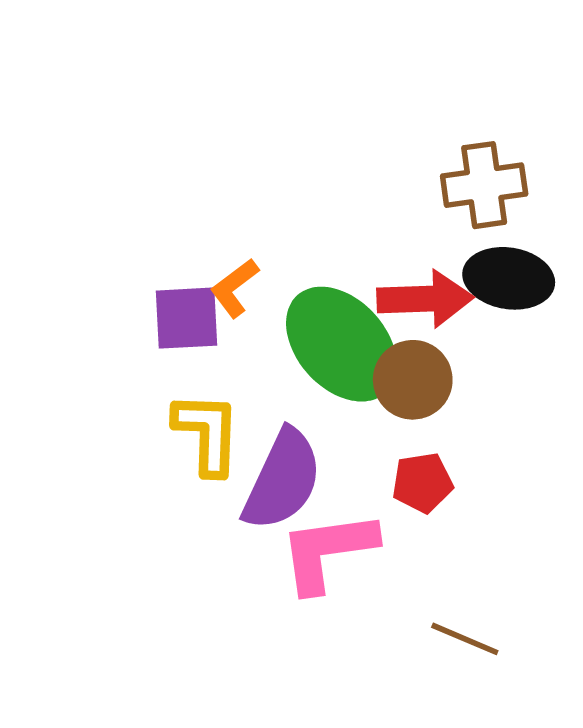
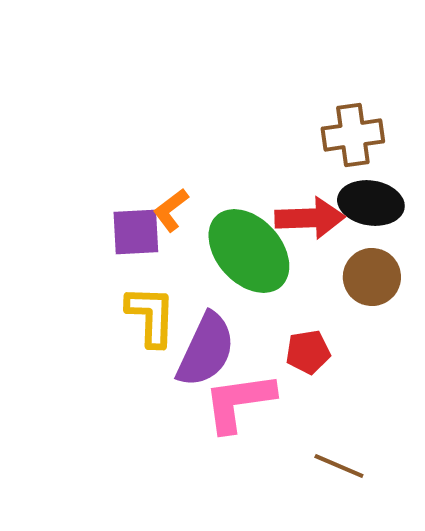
brown circle: (413, 380) -> (372, 277), moved

